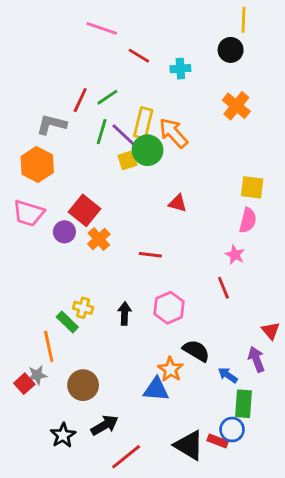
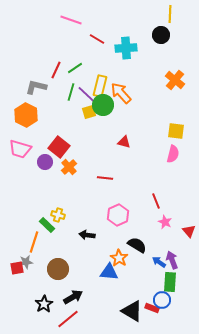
cyan cross: (180, 69) -> (126, 48), size x1.5
orange cross: (236, 106) -> (175, 80), moved
pink star: (235, 255) -> (165, 222), moved
black arrow: (125, 313) -> (87, 235), moved, turned -84
orange line: (49, 346) -> (34, 242), turned 30
purple arrow: (256, 359) -> (172, 260), moved
red square: (24, 384) -> (17, 268), turned 32
red line: (126, 457) -> (68, 319), moved

